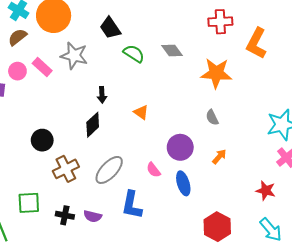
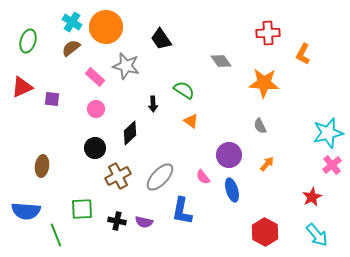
orange L-shape: (256, 43) -> (303, 54), size x0.7
green semicircle: (134, 54) -> (184, 90), moved
pink circle: (17, 71) -> (96, 109), moved
black diamond: (93, 125) -> (130, 133), moved
red star: (266, 191) -> (312, 197), turned 30

